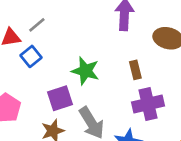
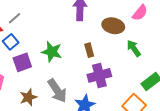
purple square: (60, 98) -> (22, 62), moved

